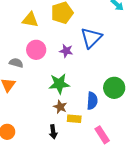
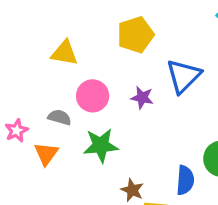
yellow triangle: (30, 20) -> (64, 53), moved
green star: (59, 84) -> (101, 145), moved

